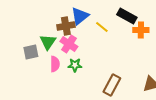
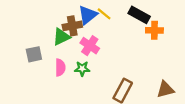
yellow line: (102, 27) -> (104, 14), moved
green triangle: (48, 42) -> (61, 37), moved, turned 30
pink cross: (69, 44) -> (90, 46), moved

